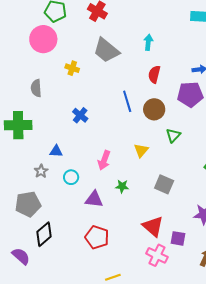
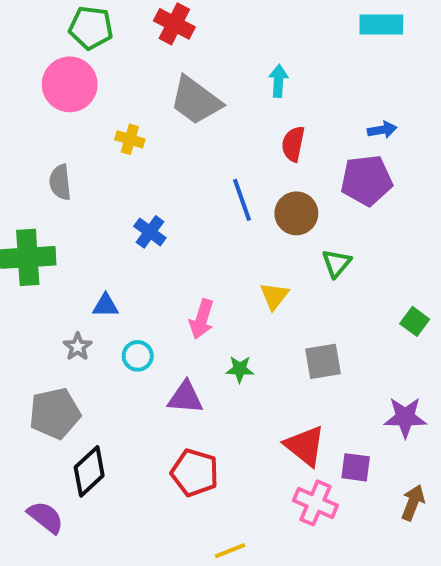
gray square: (164, 184) -> (323, 361), turned -30

